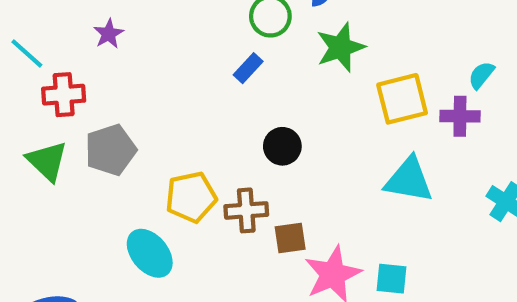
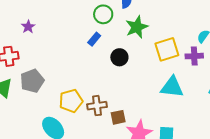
black circle: (282, 146) -> (119, 57), moved

